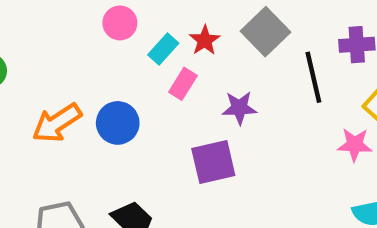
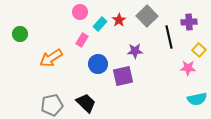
pink rectangle: (183, 84) -> (82, 40), moved
blue circle: (118, 123) -> (98, 64), moved

